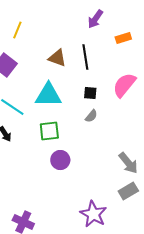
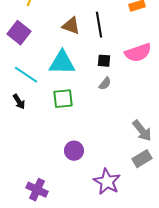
pink semicircle: (124, 85) -> (138, 53), turned -148
purple circle: (60, 160) -> (74, 151), moved

